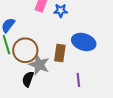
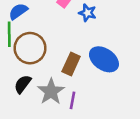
gray star: (39, 65) -> (51, 92), moved
purple line: (78, 80) -> (73, 100), moved

